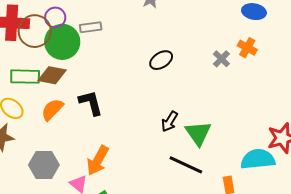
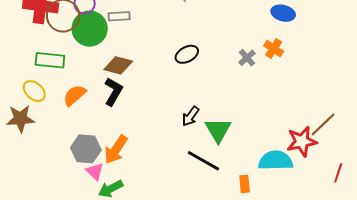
brown diamond: (52, 75) -> (118, 65), moved
black L-shape: (91, 103) -> (113, 92), turned 40
gray hexagon: (44, 165) -> (86, 149), moved

